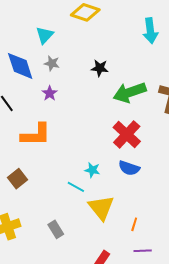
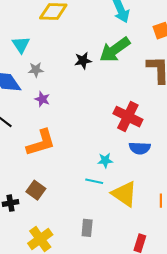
green arrow: (130, 92) -> (115, 50), moved
gray rectangle: (56, 229) -> (87, 228), turned 54

